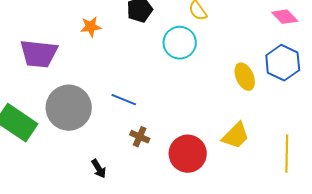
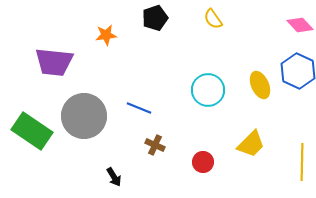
cyan circle: (180, 43) -> (208, 90), moved
red circle: (188, 154) -> (203, 162), size x0.6

